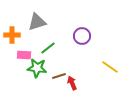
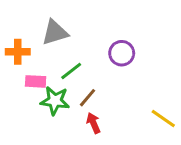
yellow line: (110, 67) -> (163, 119), moved
brown line: (59, 76) -> (88, 98), moved, turned -32
red arrow: (72, 83) -> (93, 123), moved

